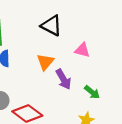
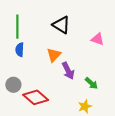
pink triangle: (82, 50) -> (98, 39), moved

